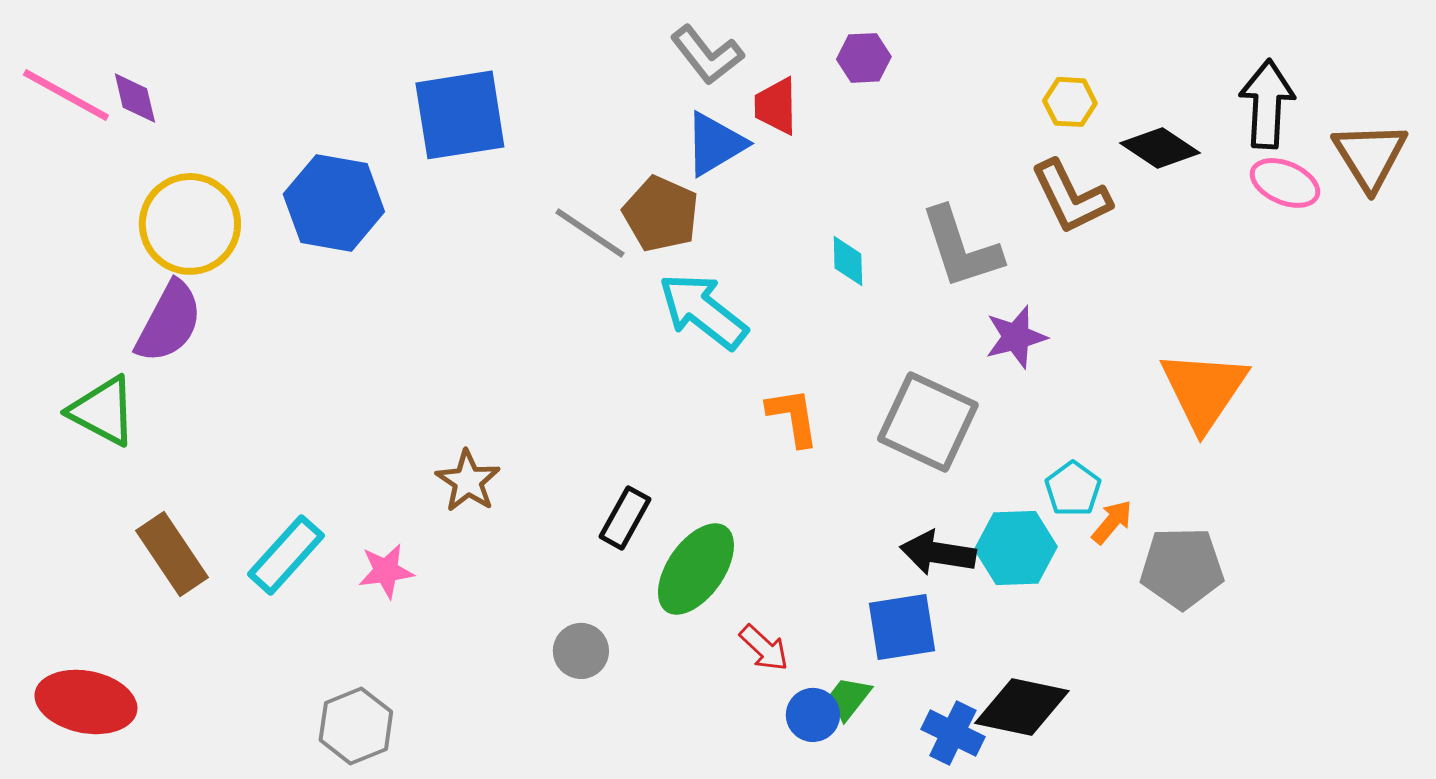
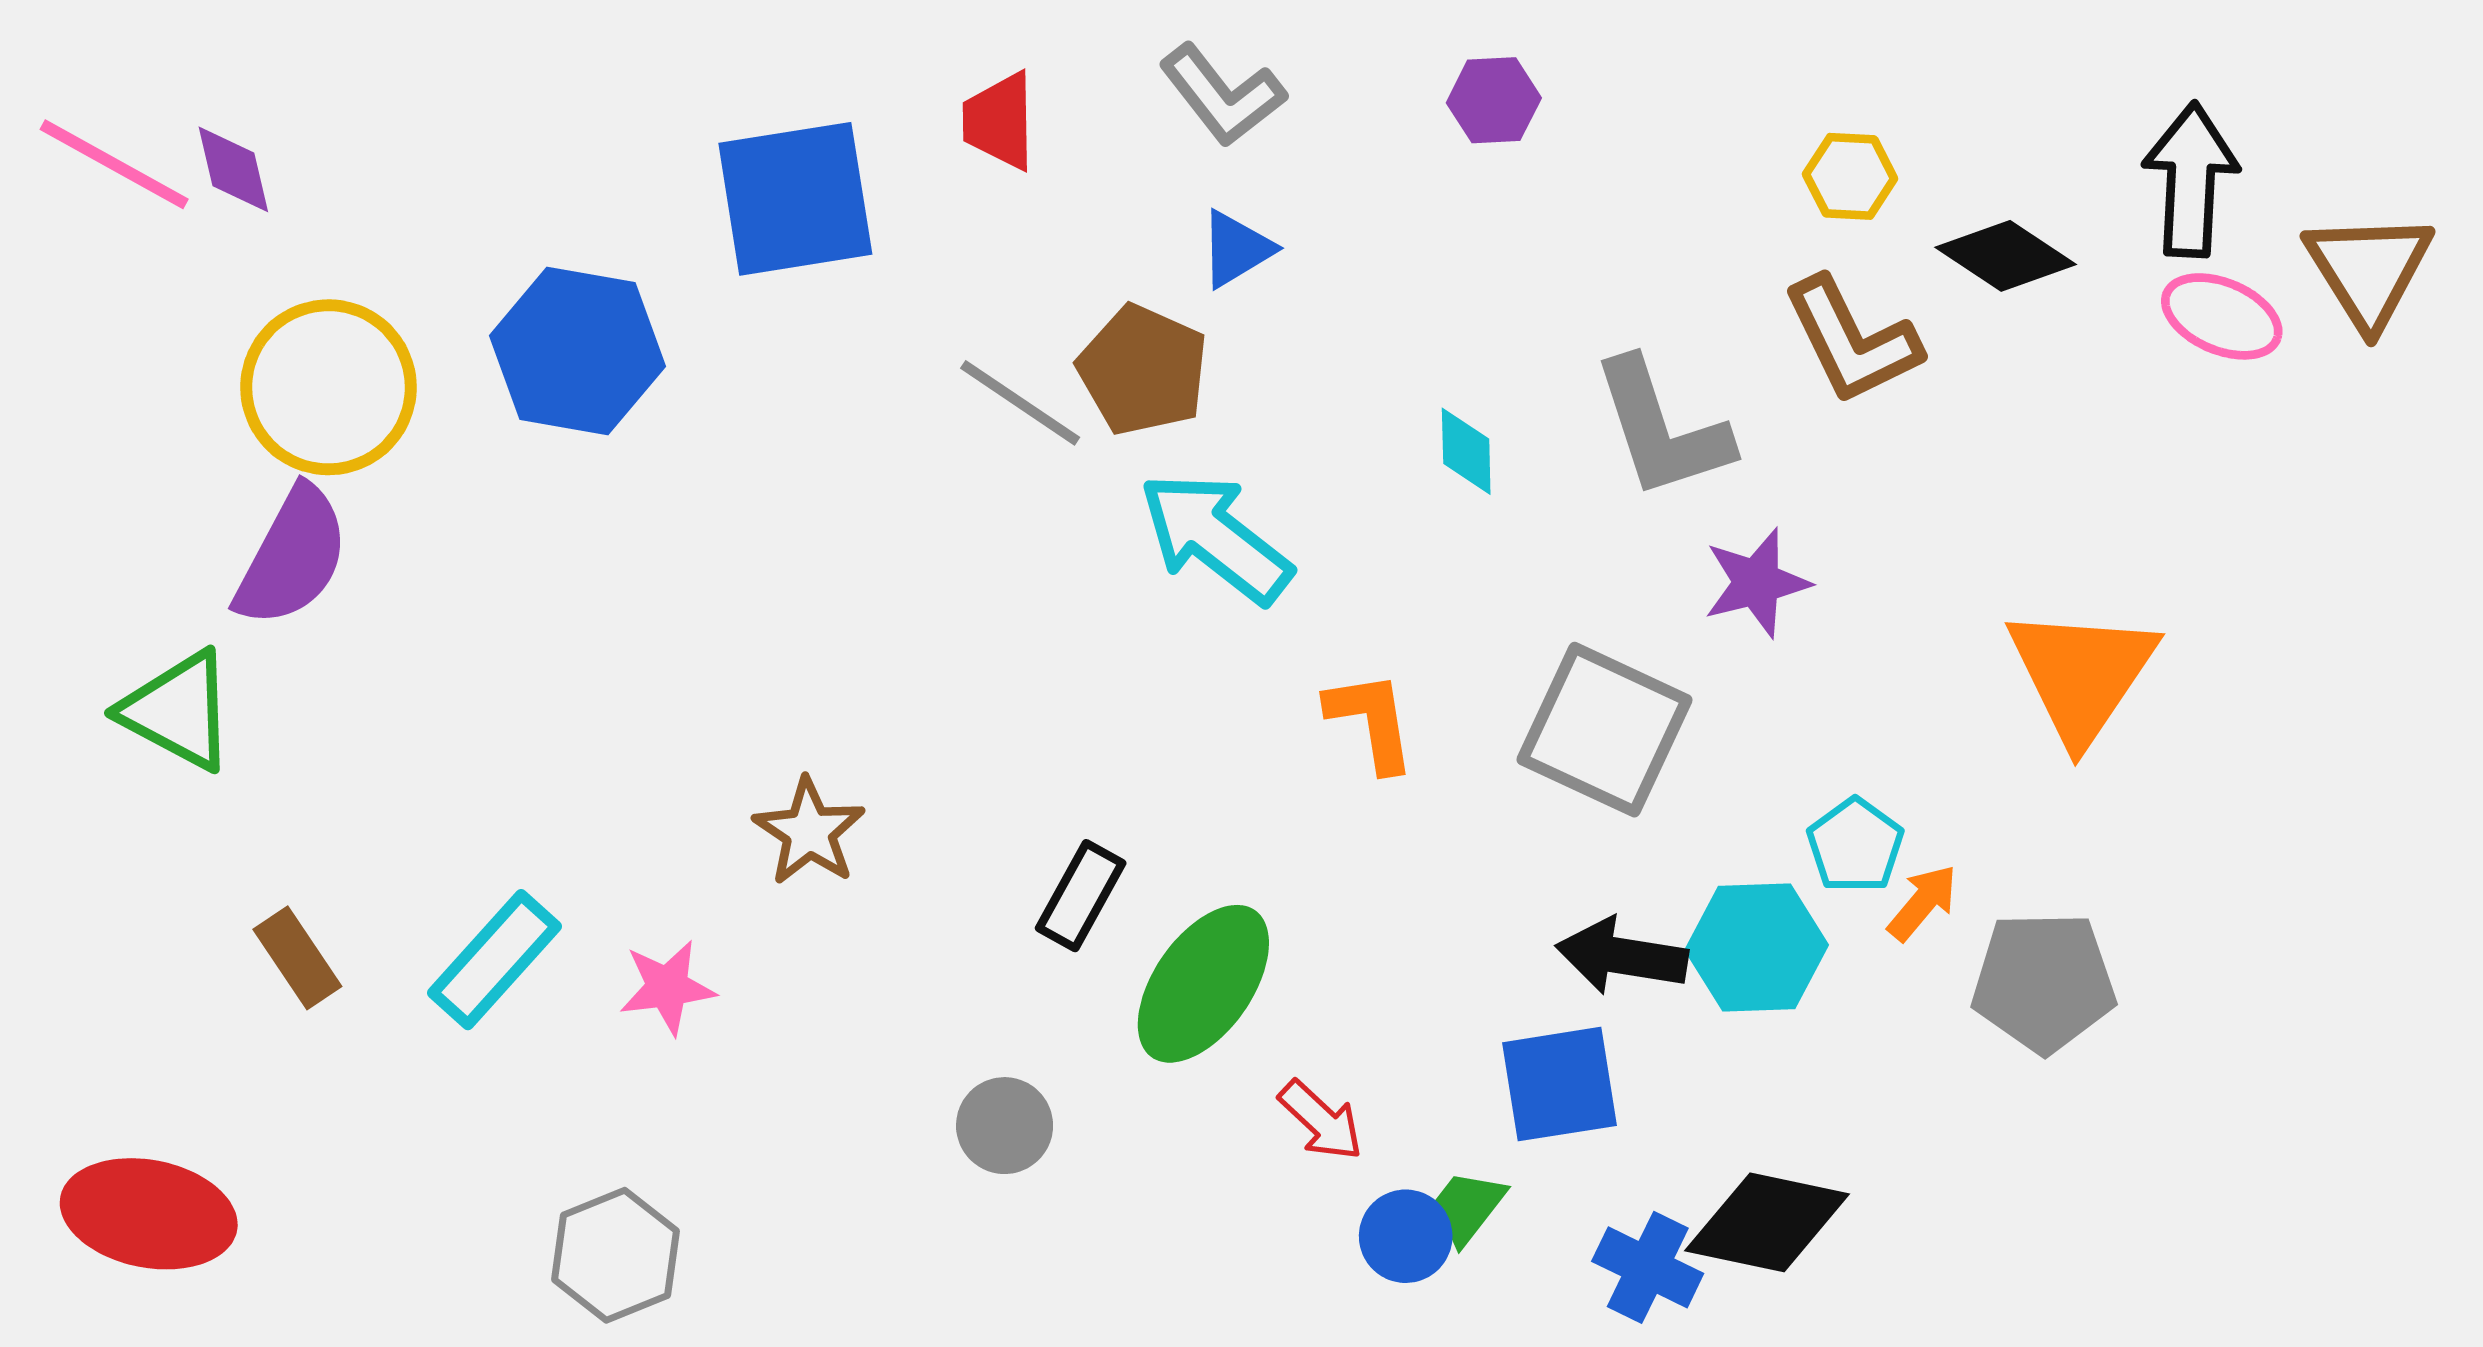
red trapezoid: (776, 106) -> (999, 121), moved
blue triangle: (715, 144) -> (1236, 249), size x0.7
brown rectangle: (172, 554) -> (297, 958), size x0.7

